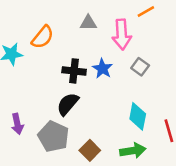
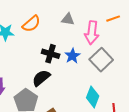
gray square: (140, 67) -> (101, 60), size x1.6

